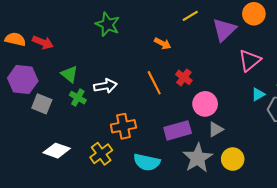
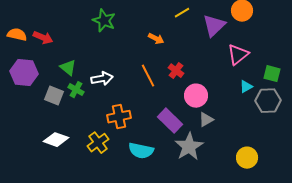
gray square: (42, 104) -> (54, 96), moved
purple rectangle: (178, 130) -> (170, 121), turned 60
yellow circle: (233, 159) -> (247, 158), moved

